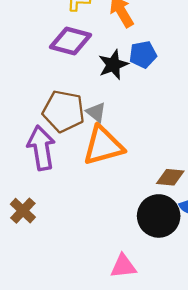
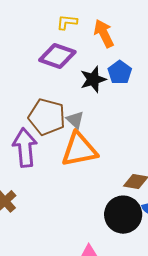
blue pentagon: (143, 55) -> (120, 72), turned -30

